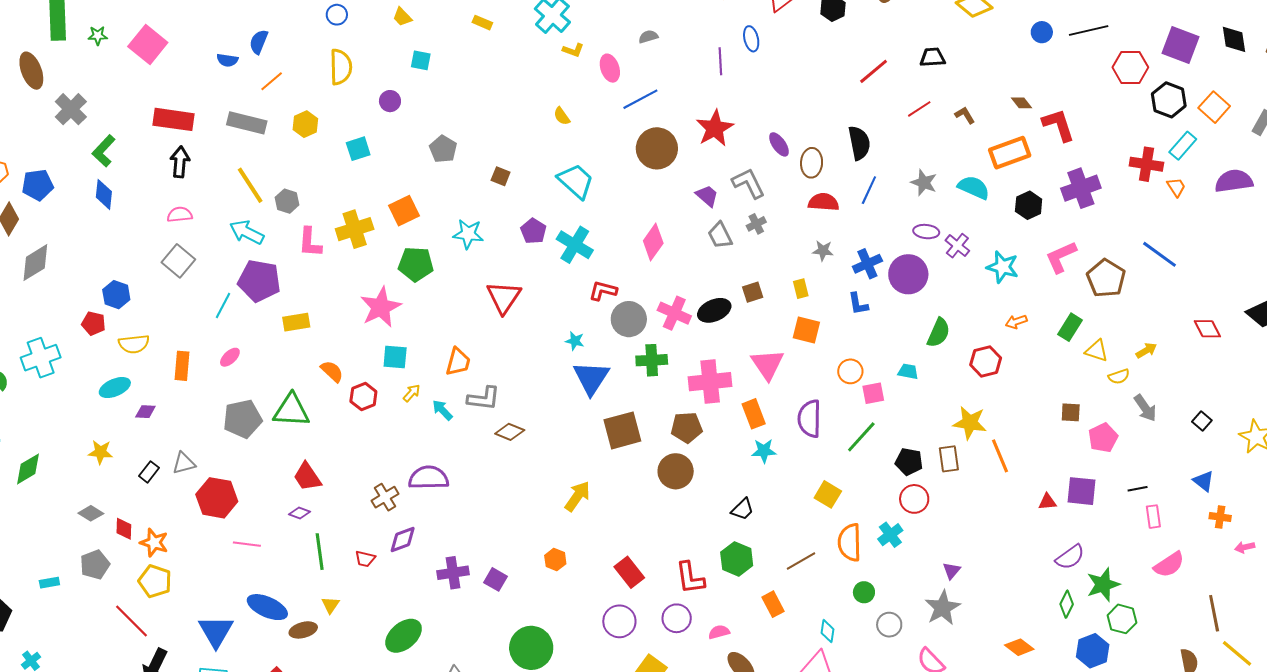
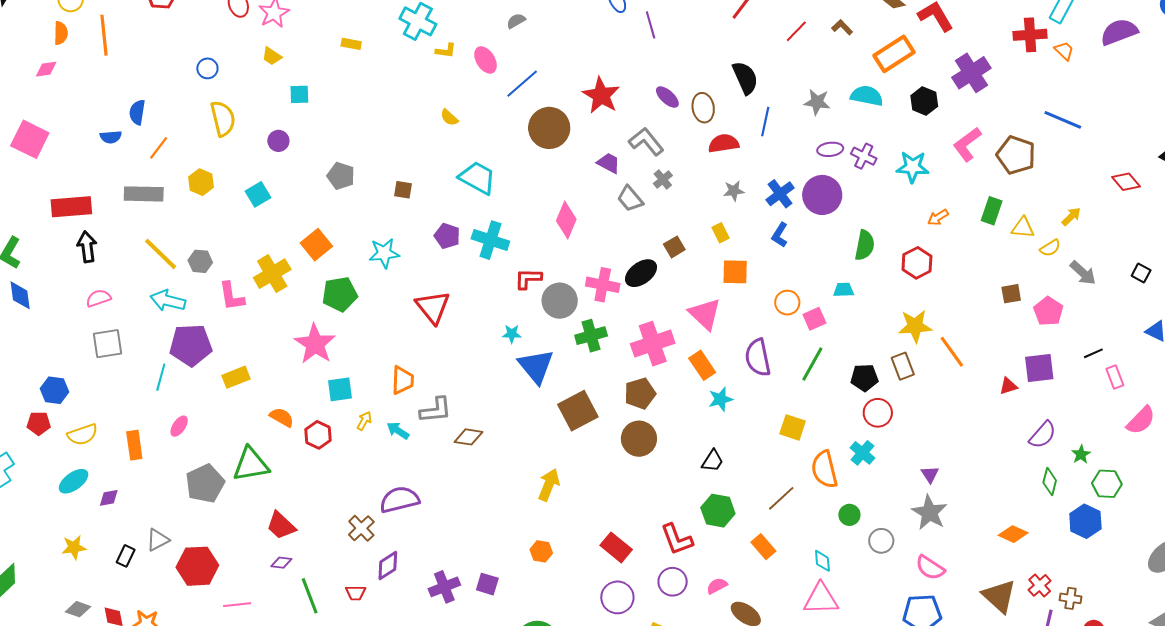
purple line: (720, 61) -> (651, 25), moved
gray square: (178, 261) -> (107, 344), turned -36
blue L-shape: (858, 304) -> (780, 235), turned 55
green star: (1103, 585) -> (1081, 454), size x0.6

